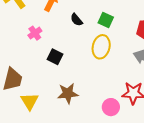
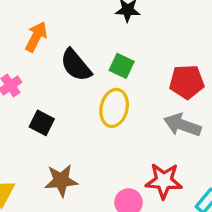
black semicircle: (76, 20) -> (76, 65), size x1.6

